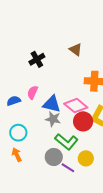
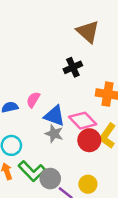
brown triangle: (76, 50) -> (88, 32), moved, size x1.5
black cross: (37, 59) -> (73, 67), moved
green L-shape: (66, 142) -> (32, 171), moved

